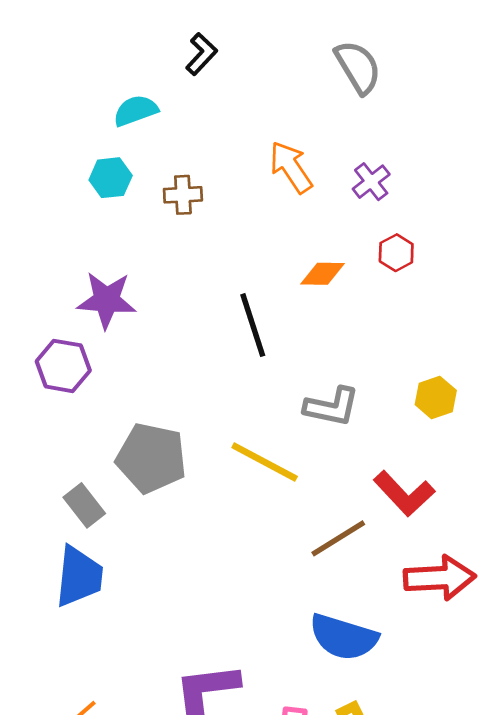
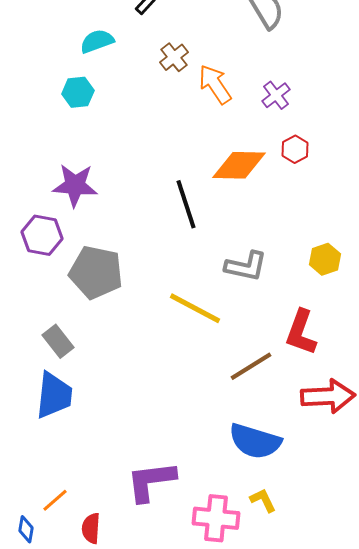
brown cross: (183, 195) -> (174, 57), moved, turned -36
orange diamond: (322, 274) -> (239, 165), size x1.6
gray pentagon: (151, 458) -> (96, 272), moved
red L-shape: (404, 494) -> (301, 332), turned 63

